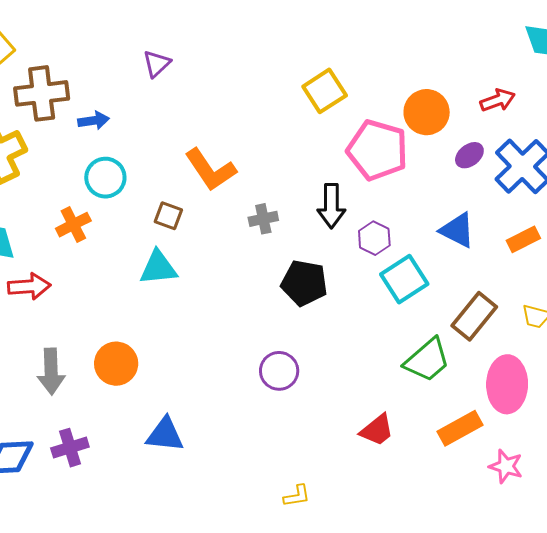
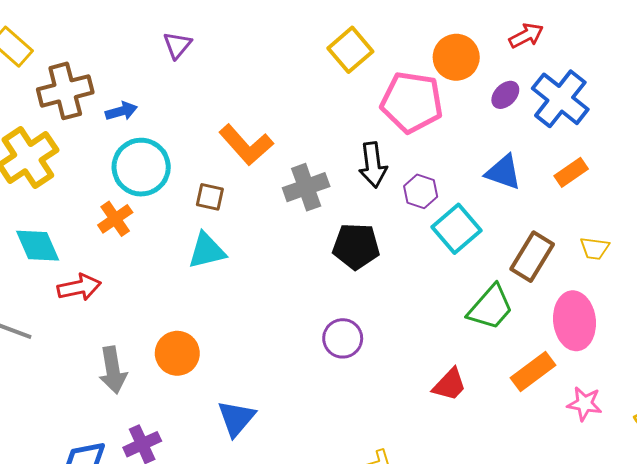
cyan circle: (105, 178) -> (141, 167), size x1.4
gray cross: (263, 219) -> (306, 187), size x1.5
blue triangle: (165, 435) -> (236, 418), turned -48

